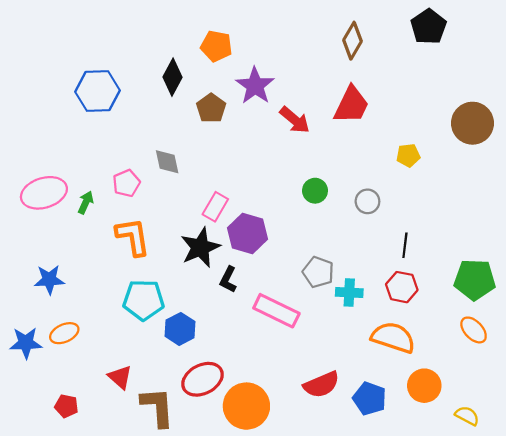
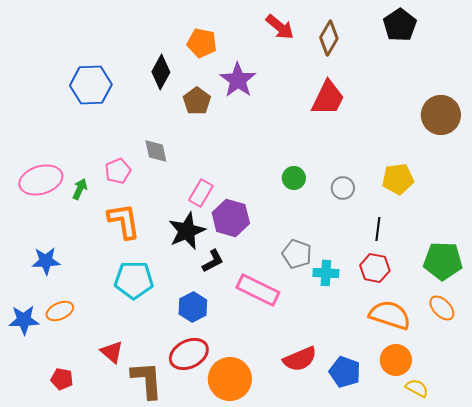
red arrow: (295, 120) -> (280, 27), moved
yellow pentagon: (408, 155) -> (398, 179), moved, size x1.4
black L-shape: (228, 280) -> (213, 261), turned -145
blue hexagon: (180, 329) -> (193, 307), moved
orange semicircle: (393, 337) -> (390, 315), moved
yellow semicircle: (467, 416) -> (417, 388), moved

